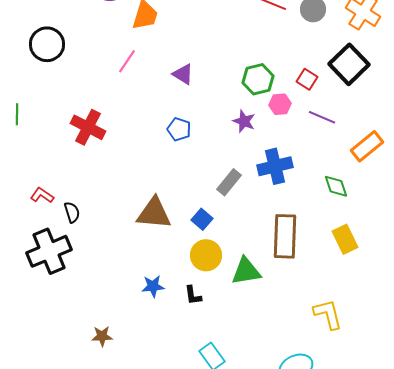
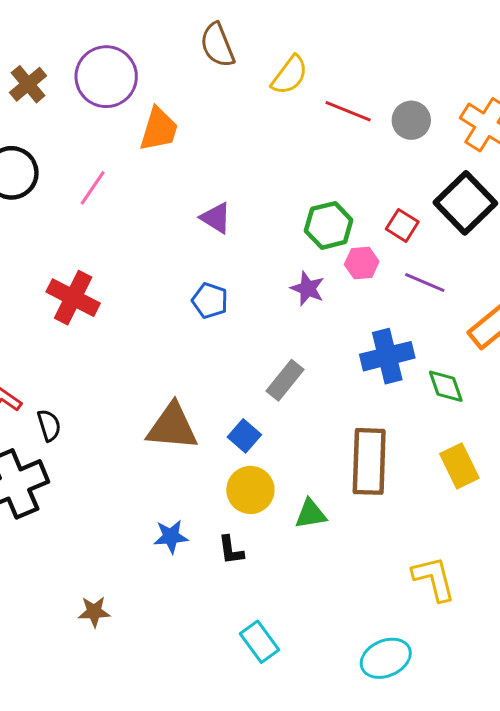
pink line: (127, 61) -> (93, 188), moved
blue cross: (275, 166) -> (387, 356), moved
green triangle: (246, 271) -> (311, 514), size x0.7

